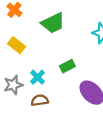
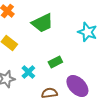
brown semicircle: (40, 100) -> (49, 93), moved

